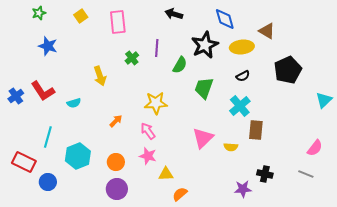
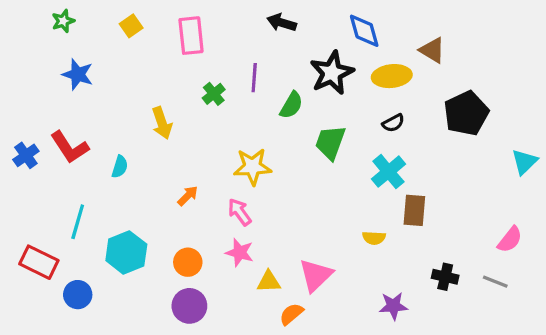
cyan semicircle: (74, 103) -> (120, 167), turned -56
pink triangle: (203, 138) -> (316, 275), moved
black cross: (265, 174) -> (445, 277), moved

